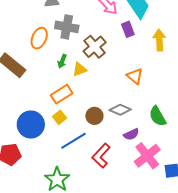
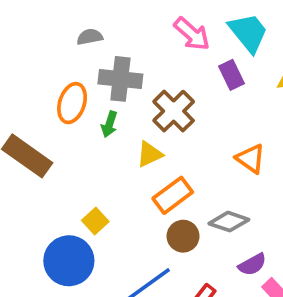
green arrow: (62, 61) -> (109, 124), moved
orange rectangle: (62, 94) -> (173, 195), moved
yellow square: (60, 117) -> (95, 221), moved

